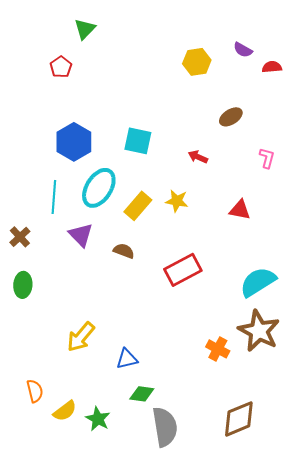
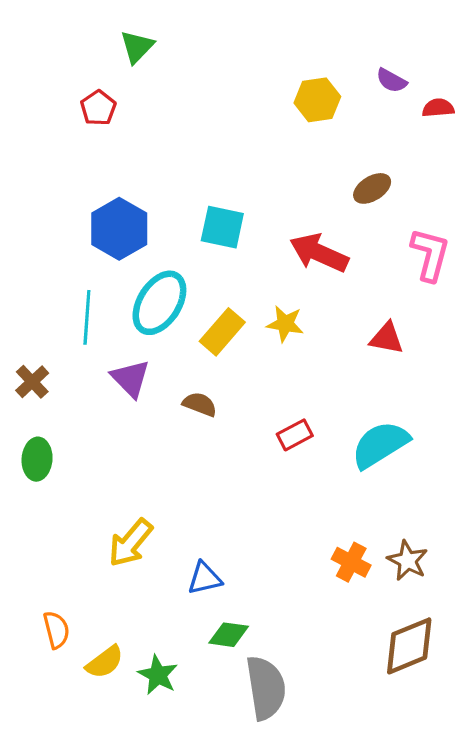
red arrow: (198, 157) -> (319, 253), size x1.8
pink L-shape: (267, 158) -> (430, 254), size x1.6
red rectangle: (183, 270) -> (295, 435), size x0.6
cyan semicircle: (258, 282) -> (380, 445), moved
brown star: (259, 331) -> (408, 561), moved, size x0.6
brown diamond: (239, 419) -> (409, 646), moved

